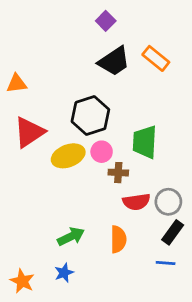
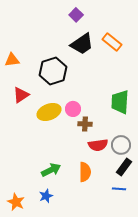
black hexagon: (90, 115) -> (53, 71), moved
red triangle: (29, 132) -> (21, 95), size x0.7
green trapezoid: (145, 142) -> (120, 102), moved

